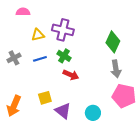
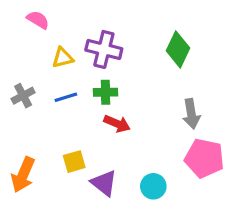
pink semicircle: (23, 12) -> (38, 20), turned 32
green diamond: (113, 42) -> (178, 49), moved
green cross: (64, 56) -> (106, 92), turned -32

